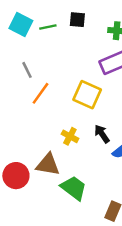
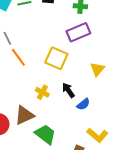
orange line: (41, 93) -> (18, 57), turned -72
brown triangle: (48, 165) -> (24, 115), turned -35

